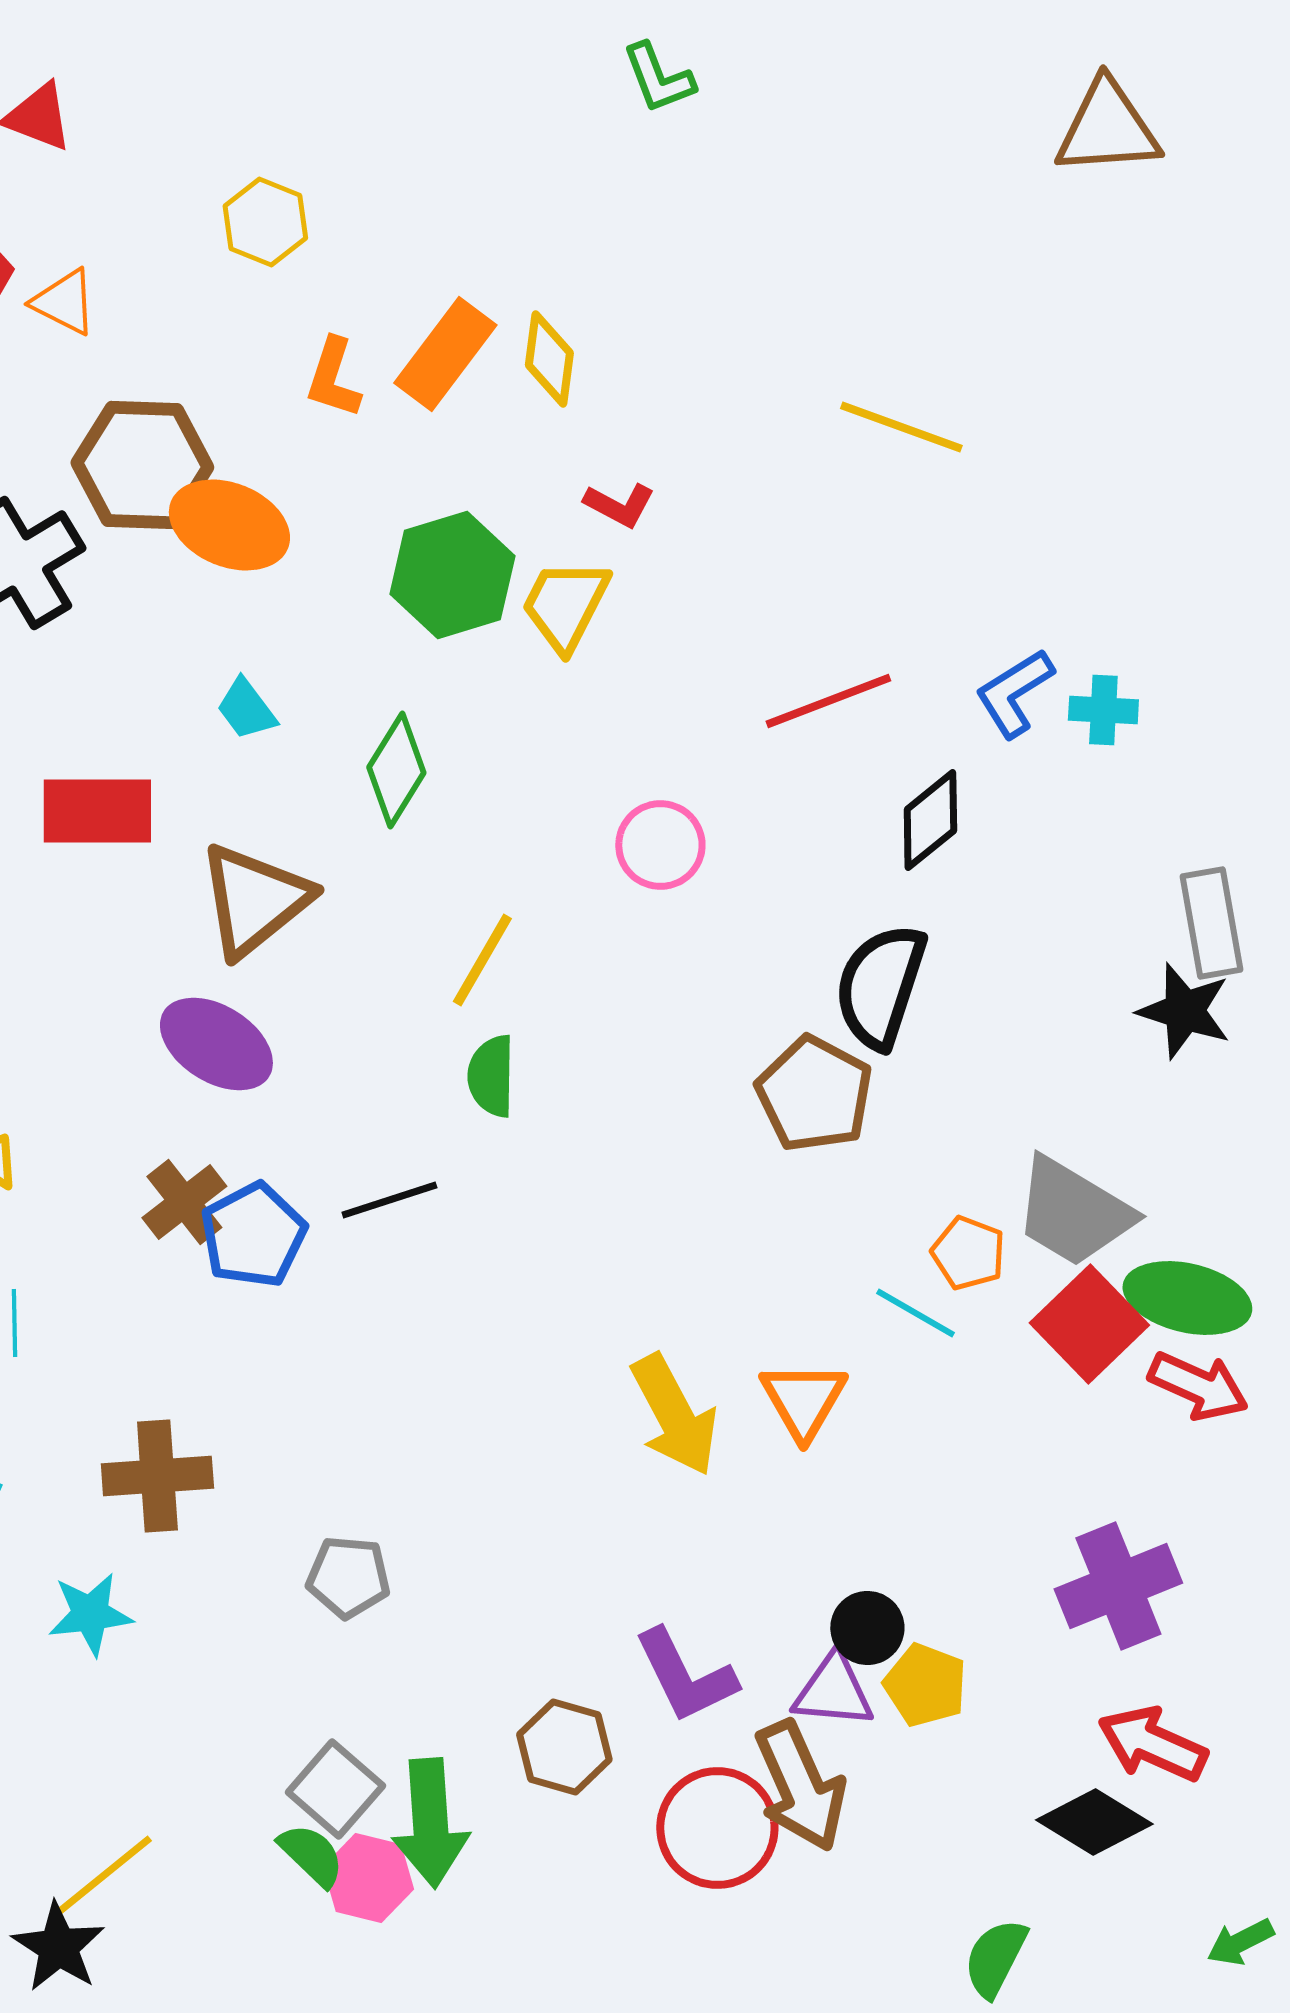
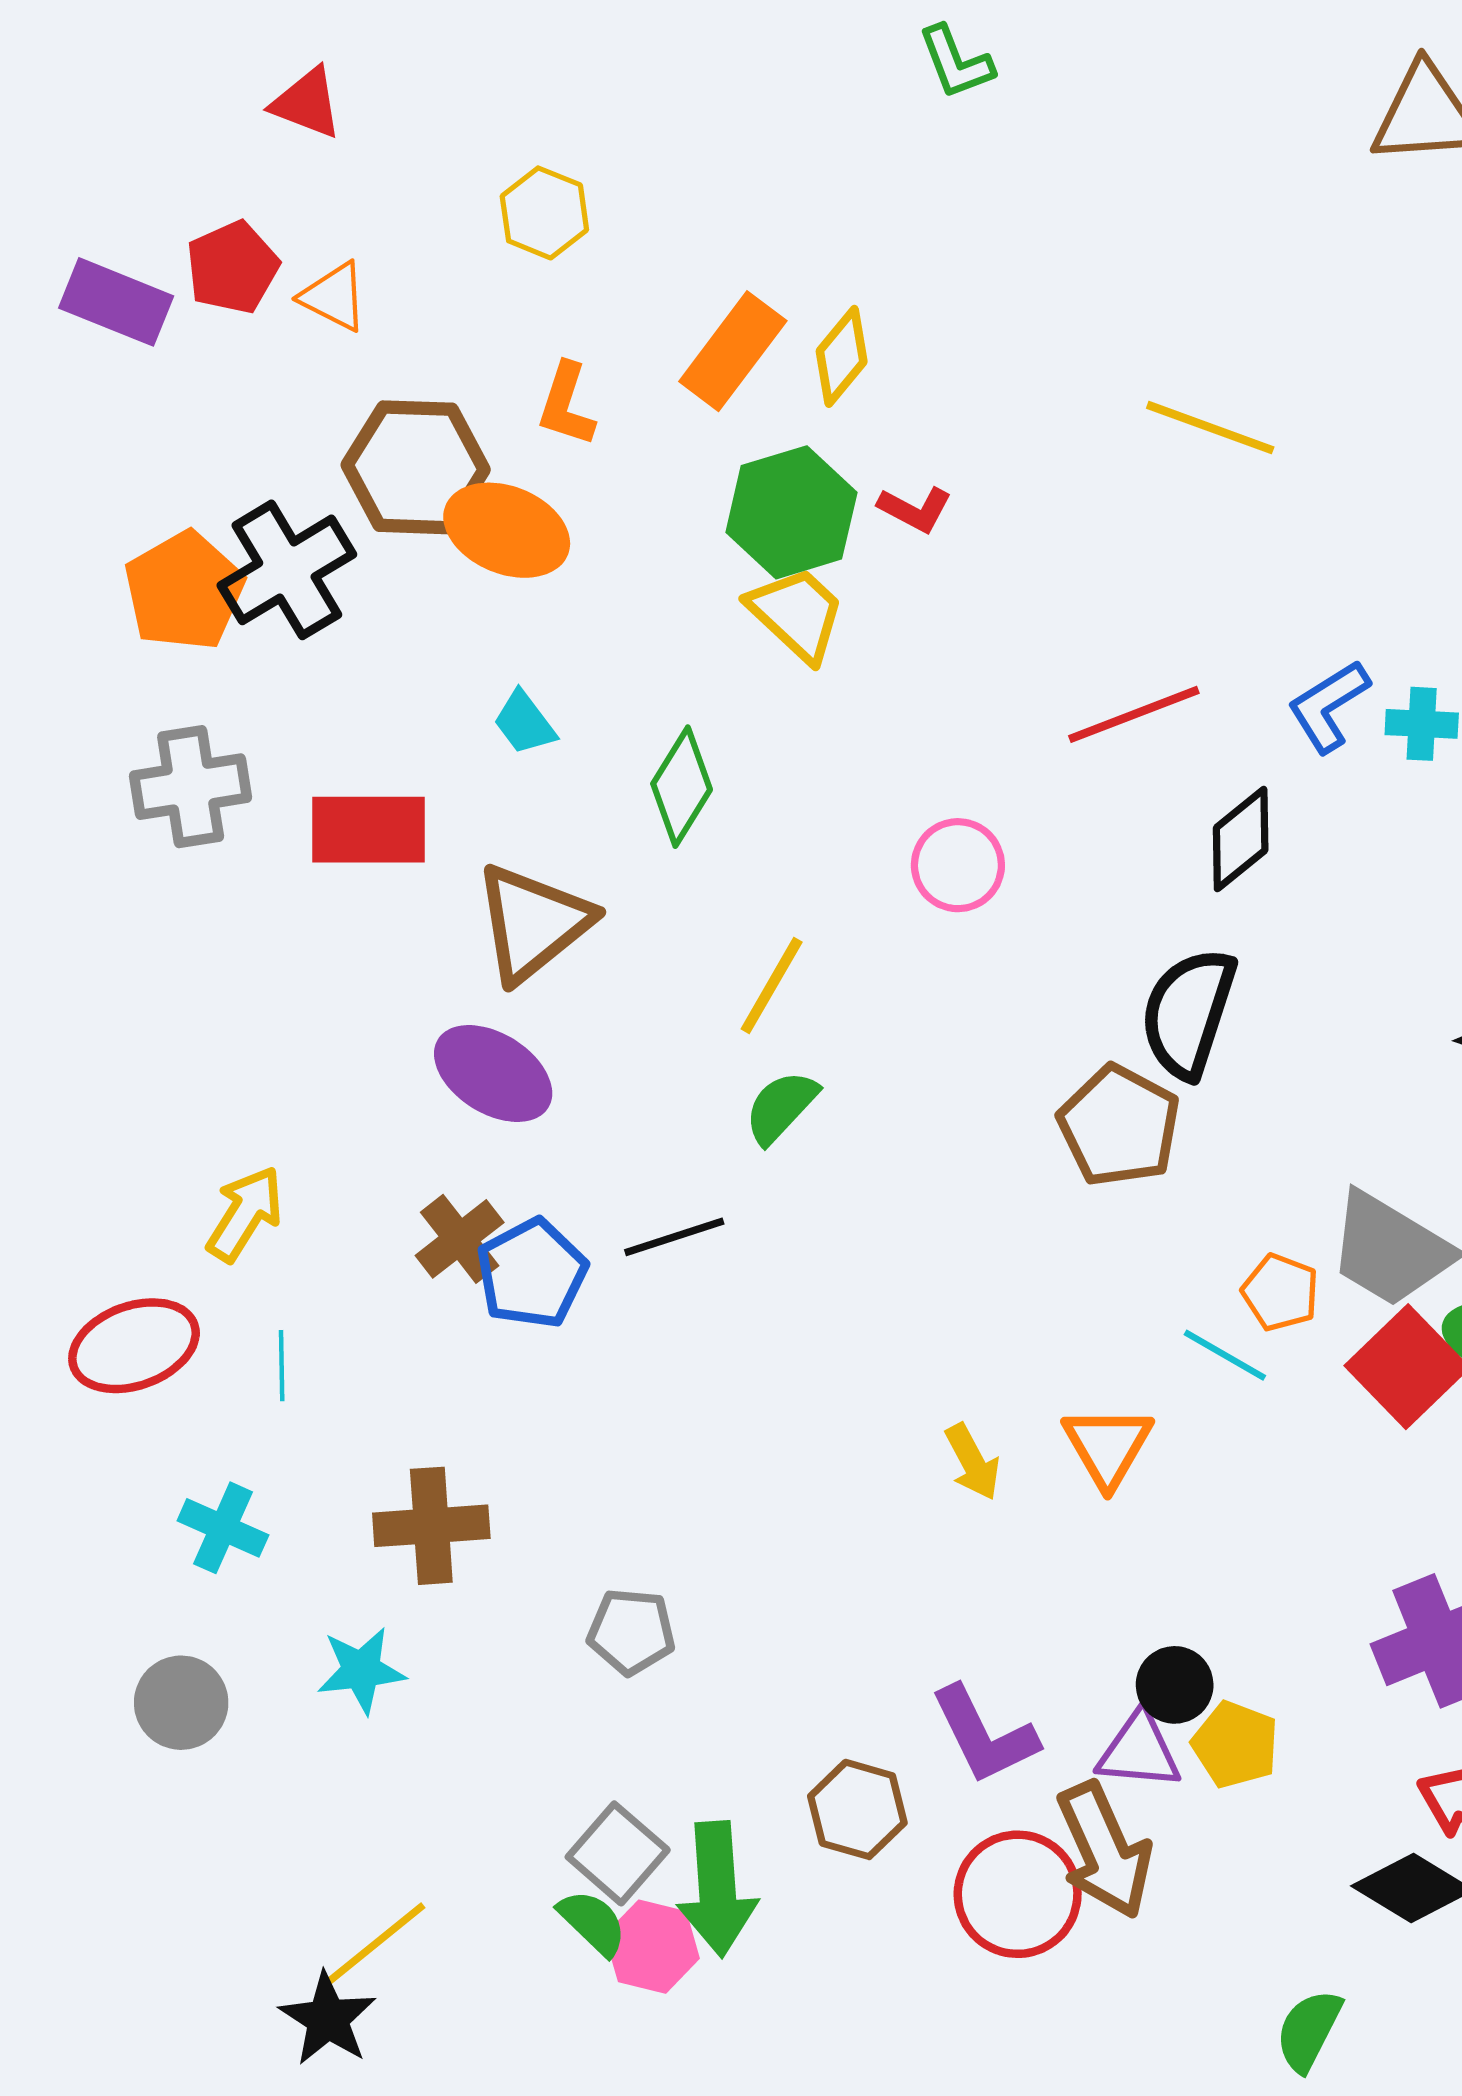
yellow diamond: (549, 359) -> (842, 356), turned 32
orange L-shape: (333, 378) -> (566, 405), moved
green hexagon: (452, 575) -> (791, 512), moved
yellow trapezoid: (565, 605) -> (797, 614), moved, turned 106
green semicircle: (491, 1076) -> (781, 1107), turned 42
yellow arrow: (674, 1415) -> (973, 1462), size x0.6

